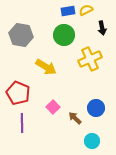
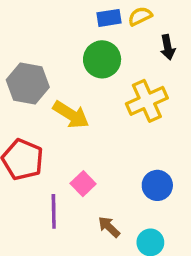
gray hexagon: (21, 35) -> (28, 84), moved
brown arrow: (75, 118) -> (109, 227), moved
purple line: (22, 123) -> (54, 211), moved

